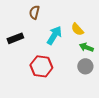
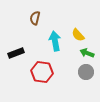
cyan arrow: (54, 35) -> (55, 41), turned -42
black rectangle: (15, 38) -> (16, 53), moved

